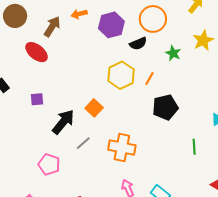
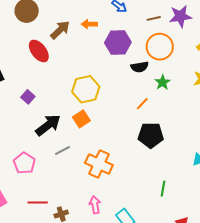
green star: (173, 53) -> (163, 82), moved
yellow hexagon: (121, 75) -> (86, 89), moved
purple square: (37, 99) -> (28, 97), turned 32
green line: (194, 147) -> (163, 189), moved

